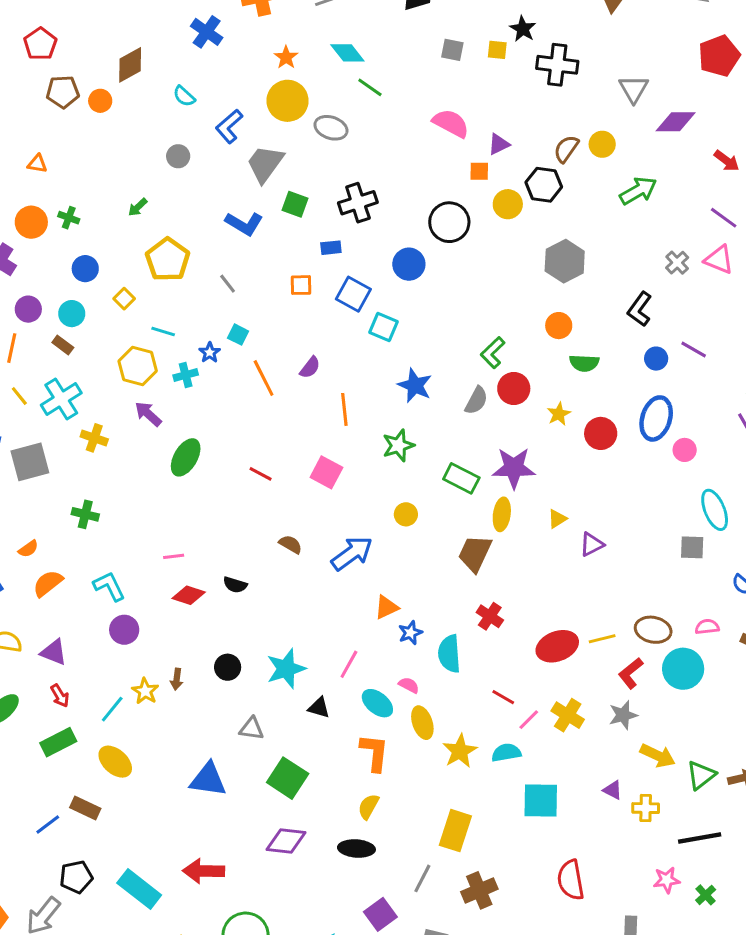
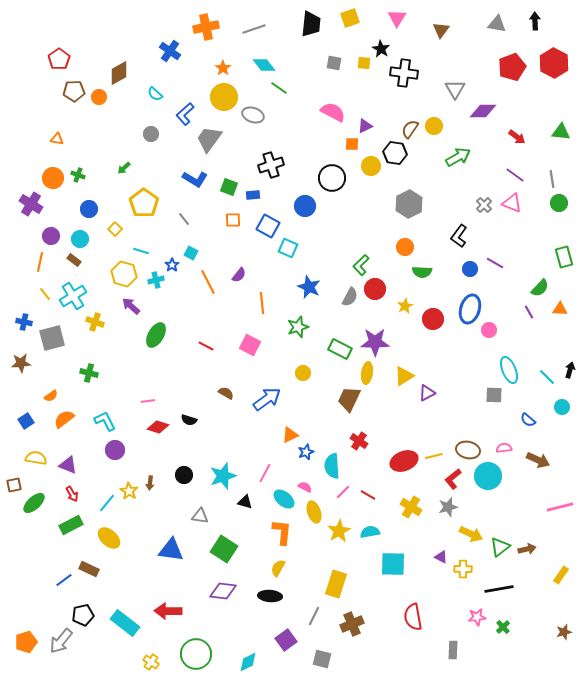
green square: (295, 204) -> (229, 187), moved
yellow triangle: (557, 519) -> (404, 376), size x1.5
pink line: (529, 720) -> (343, 492), moved

